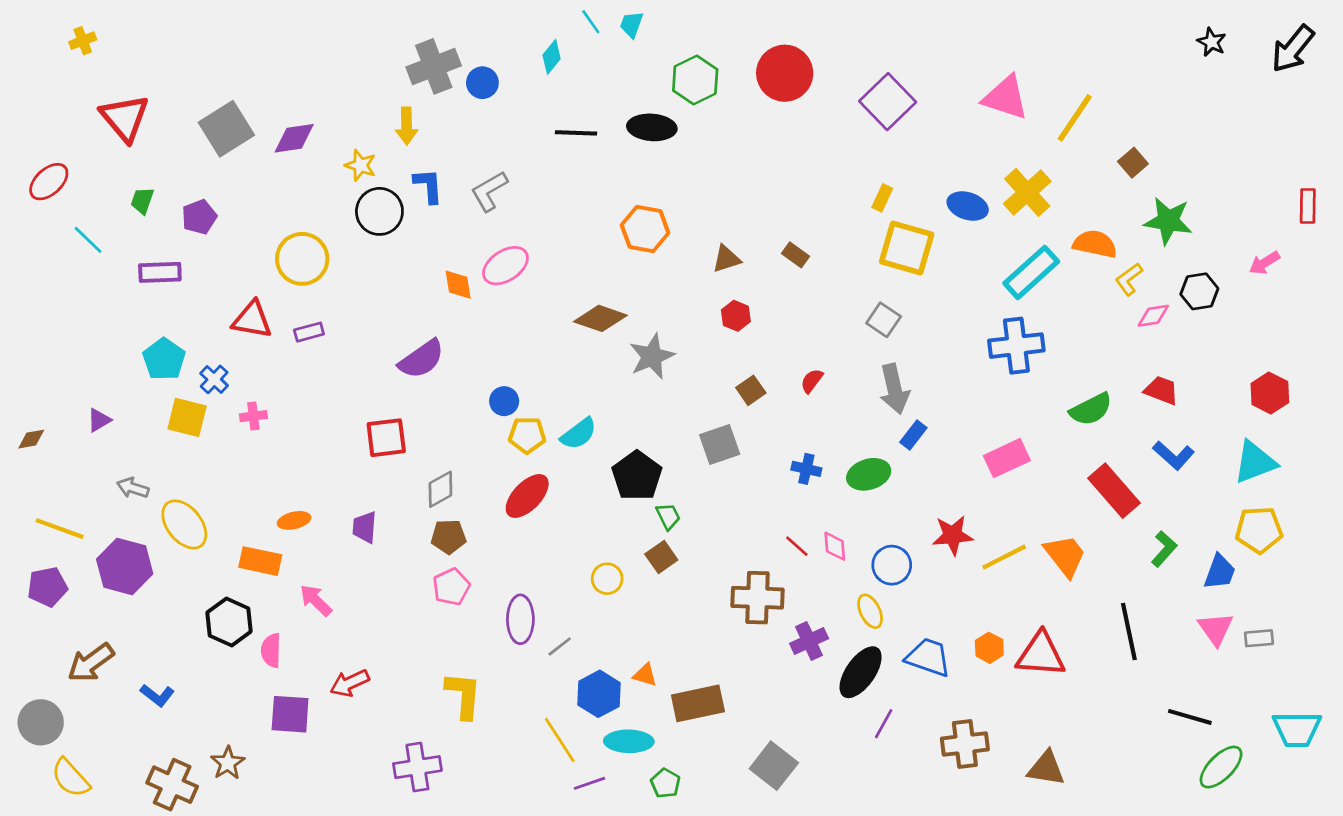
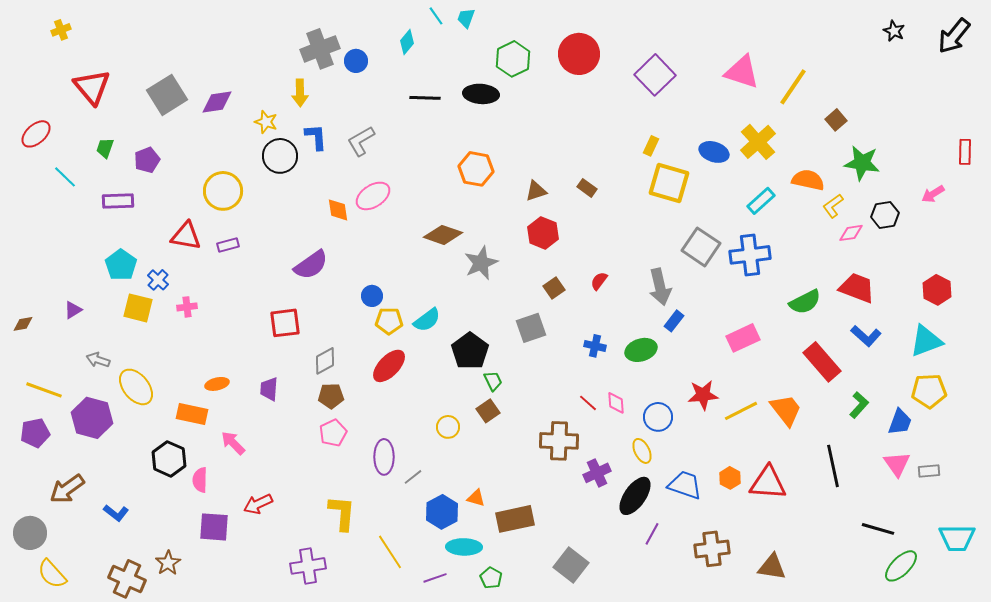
cyan rectangle: (1031, 272) -> (761, 201), size x0.7
red hexagon: (736, 316) -> (543, 233), size x1.4
gray square: (884, 320) -> (701, 247), moved, size x1.5
red trapezoid: (1161, 390) -> (857, 288), size x1.4
yellow line: (560, 740) -> (390, 552), moved

